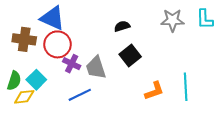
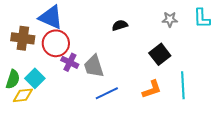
gray star: (173, 20) -> (170, 19), size x0.7
black square: (130, 55) -> (160, 54), moved
blue line: (80, 95) -> (107, 93), moved

